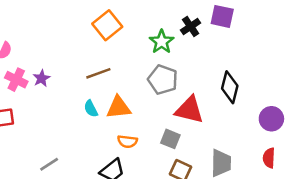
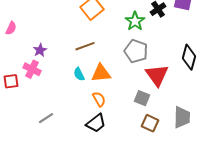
pink cross: (16, 80) -> (32, 69), moved
red triangle: (189, 110) -> (157, 75), turned 40
orange semicircle: (127, 141) -> (99, 99), moved, turned -126

